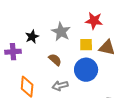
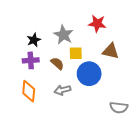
yellow square: (86, 45) -> (76, 53), moved
purple cross: (13, 52) -> (31, 60), moved

